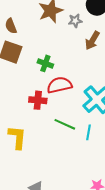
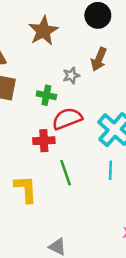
gray star: (75, 21) -> (71, 76), moved
green line: (65, 124) -> (66, 173), moved, turned 55

